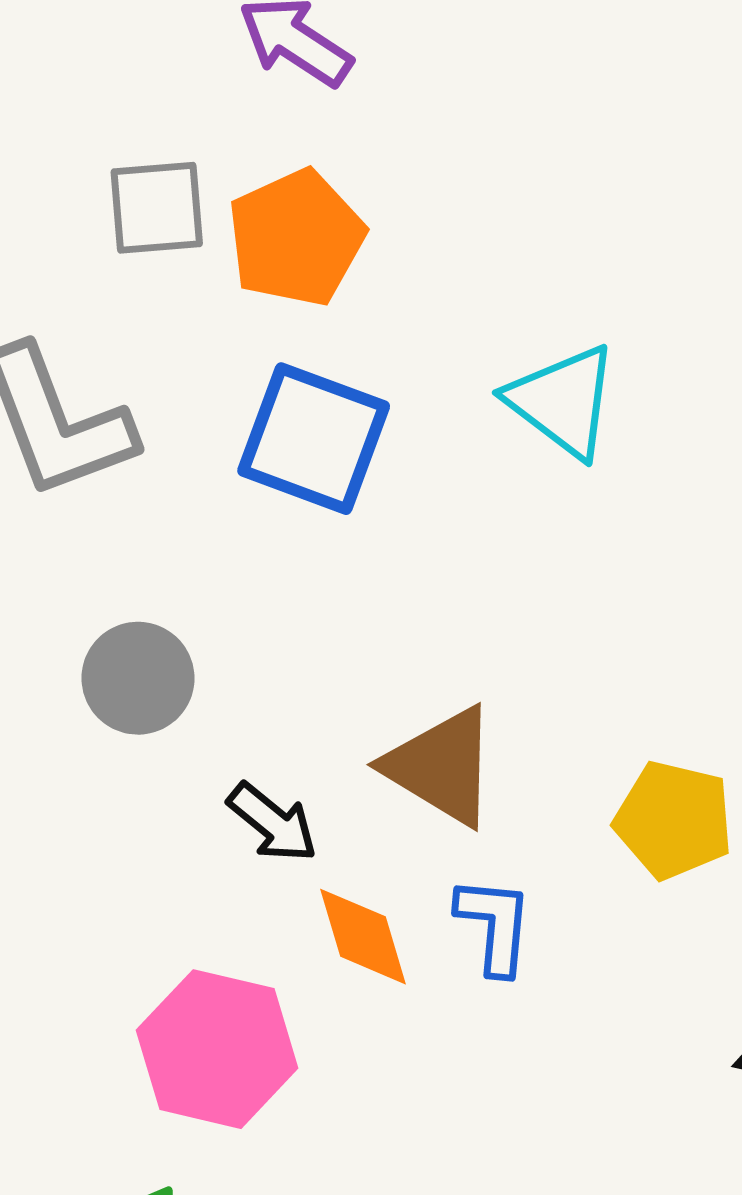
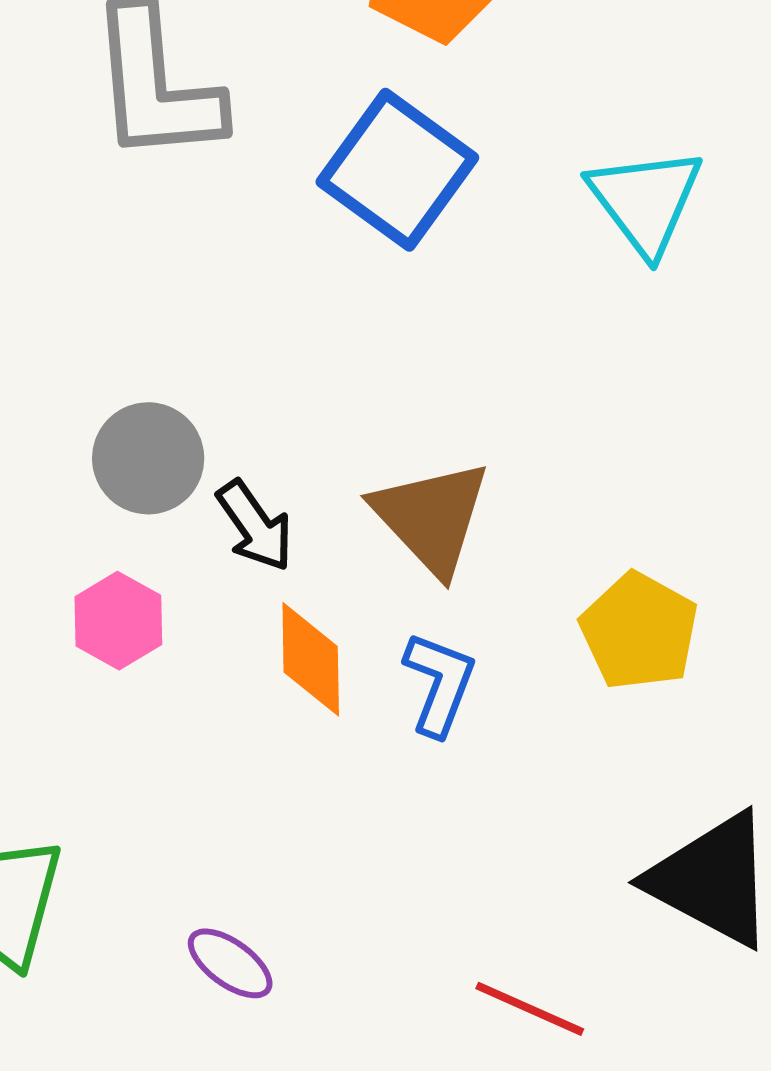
gray circle: (138, 678) -> (148, 458), moved
pink hexagon: (217, 1049) -> (118, 621), moved, size x0.6

